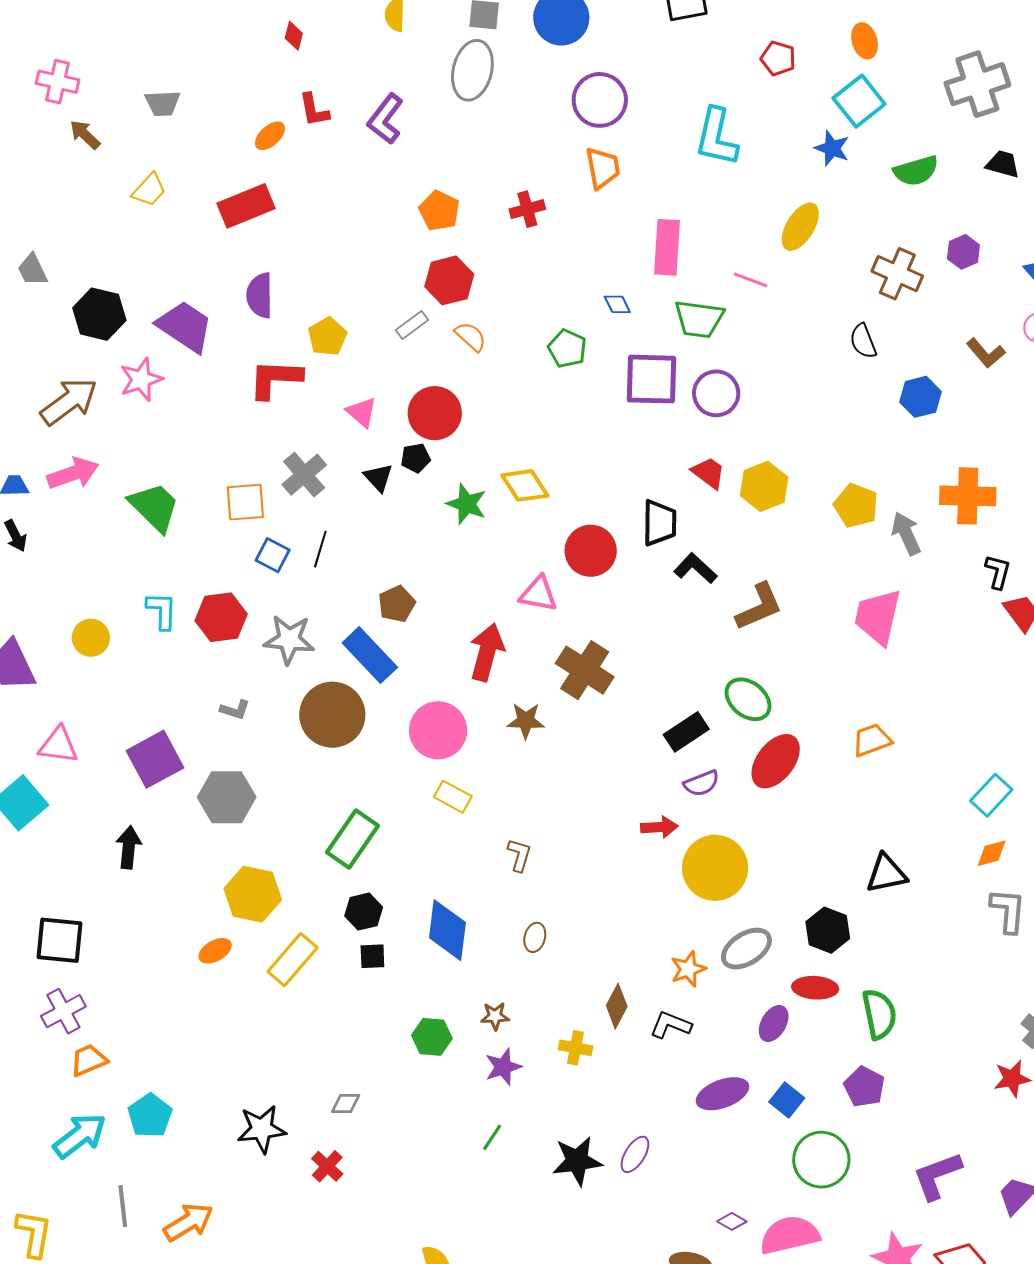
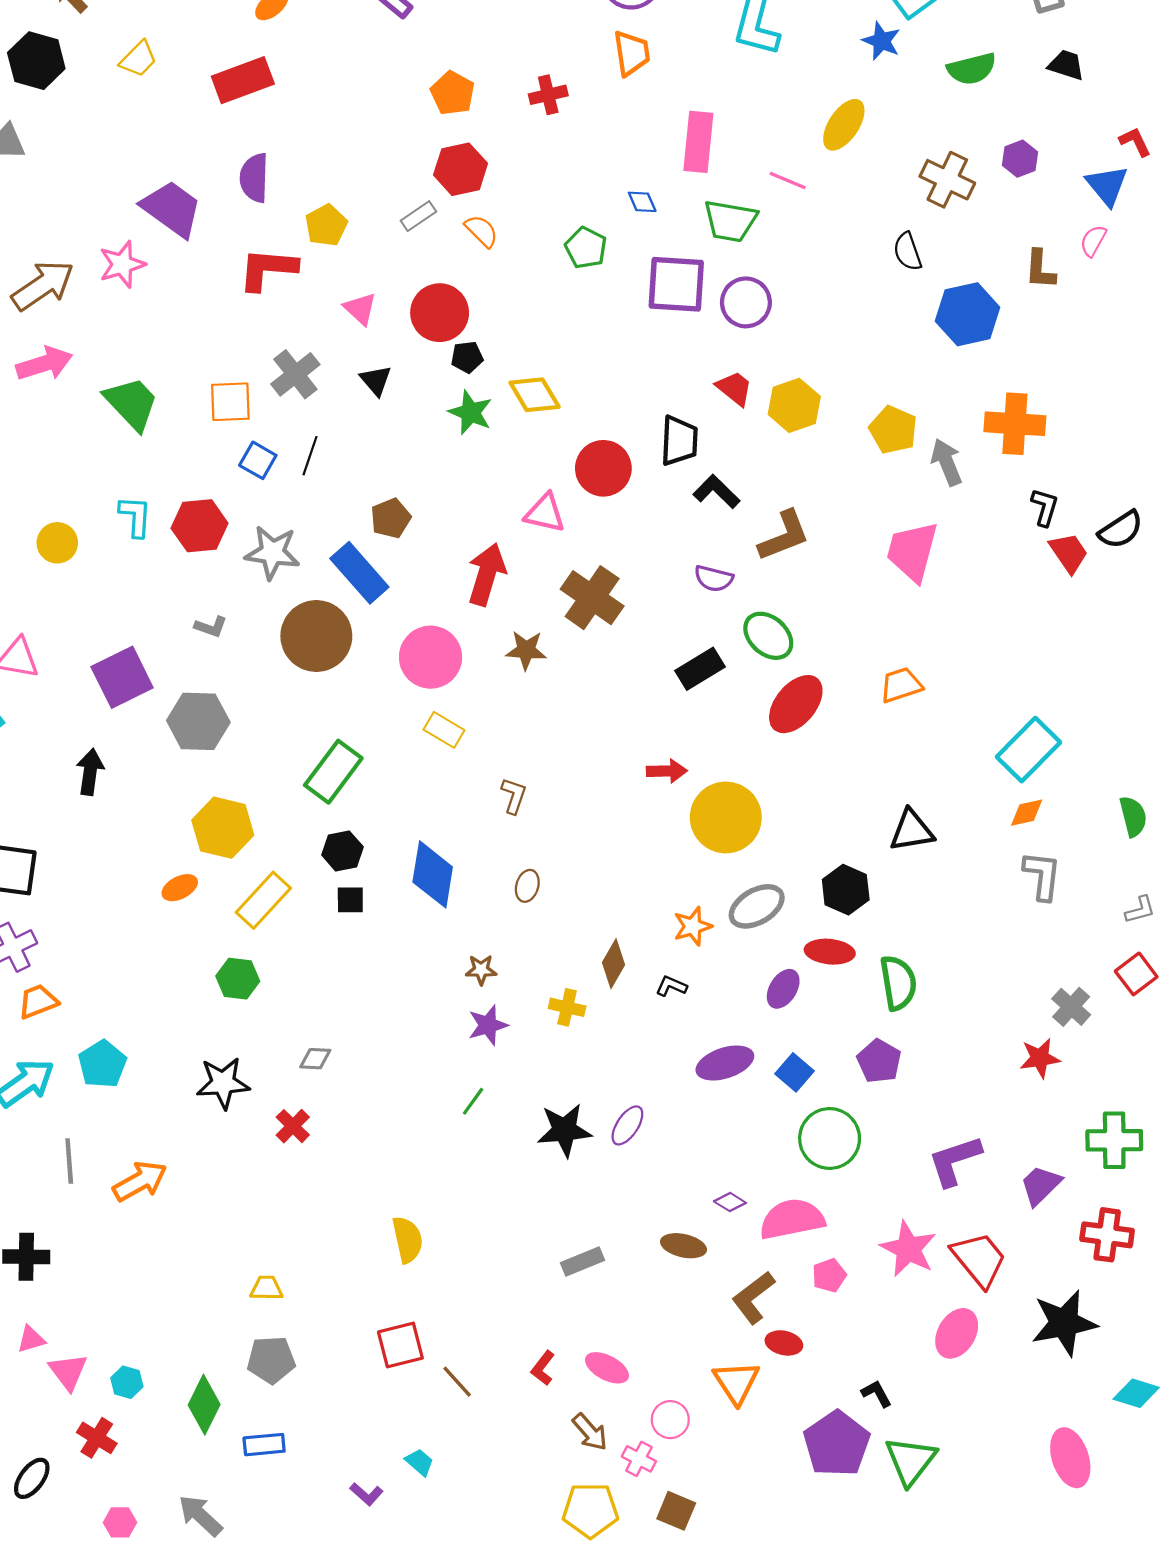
black hexagon: (99, 314) -> (36, 61), moved
brown L-shape: (986, 353) -> (1040, 269), turned 42
blue hexagon: (920, 397) -> (968, 314), size x1.4
black pentagon: (416, 458) -> (467, 357), moved
purple semicircle: (701, 783) -> (714, 579), moved, turned 33
cyan rectangle: (991, 795) -> (1029, 750), size x1.4
black L-shape: (671, 1025) -> (671, 986), size x0.7
green hexagon: (432, 1037) -> (238, 979), moved

